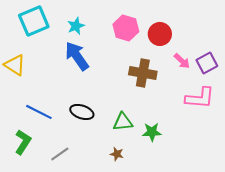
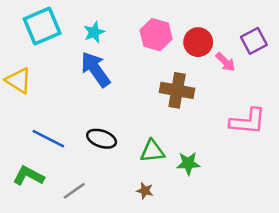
pink arrow: (182, 61) -> (225, 62), moved
purple square: (207, 63) -> (254, 41), moved
green L-shape: (23, 142) -> (28, 176), turned -95

